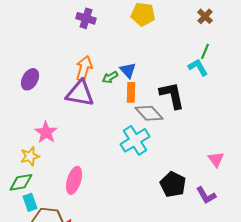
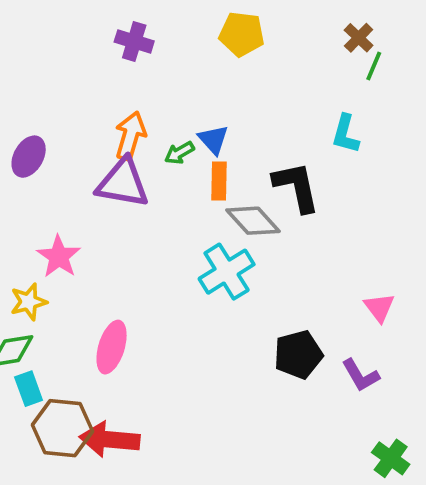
green line: (205, 51) -> (374, 66), moved
cyan L-shape: (198, 67) -> (345, 134), turned -135
black pentagon: (173, 184) -> (298, 355), turned 30

